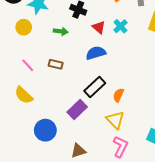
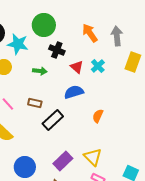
black rectangle: (95, 87) -> (53, 120), moved
orange semicircle: (118, 95) -> (98, 116), moved
purple rectangle: (77, 110) -> (63, 161), moved

